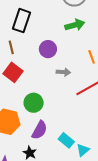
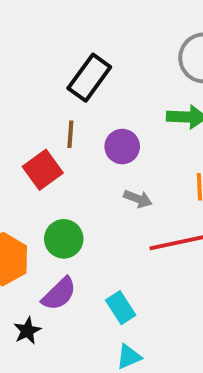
brown line: (11, 47) -> (70, 134), moved
cyan rectangle: (66, 140) -> (121, 308), moved

